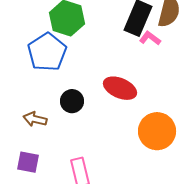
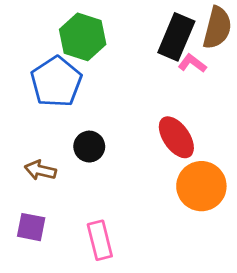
red ellipse: (120, 88) -> (176, 137), moved, turned 32

